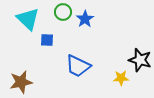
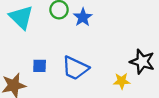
blue square: (47, 40) -> (40, 66), moved

